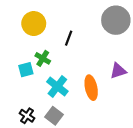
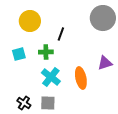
green cross: (43, 58) -> (46, 52), moved, turned -32
cyan square: (26, 70) -> (19, 54), moved
gray square: (54, 116) -> (48, 103), turned -35

